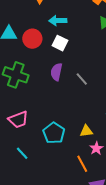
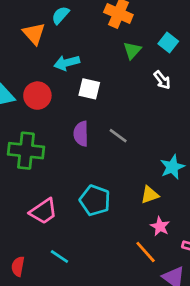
white square: (60, 43) -> (89, 89), moved
yellow triangle: (86, 131) -> (150, 195), moved
cyan pentagon: (54, 133) -> (95, 200), moved

